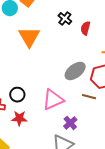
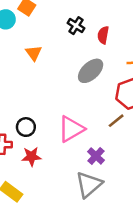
orange triangle: (29, 37) -> (34, 53), size x0.6
gray ellipse: (75, 71) -> (91, 71), moved
brown line: (89, 97) -> (116, 121), turned -48

